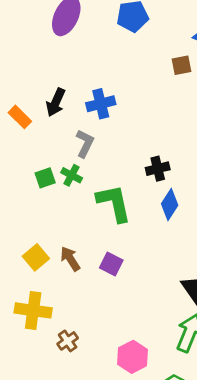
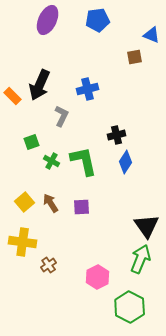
black arrow: (56, 102) -> (40, 85), size x1.4
blue cross: (101, 104) -> (88, 89), moved
green cross: (72, 175) -> (52, 161), moved
purple square: (111, 264) -> (82, 207), turned -30

